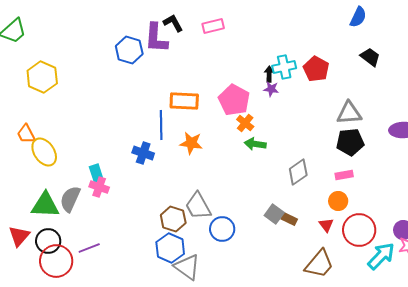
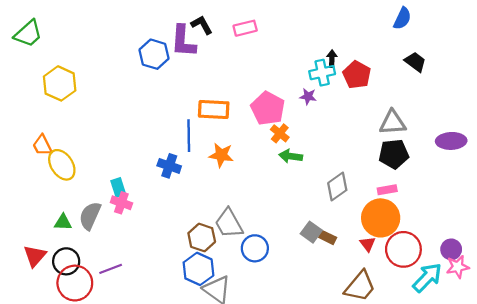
black arrow: (269, 74) -> (332, 59), moved
orange circle: (338, 201) -> (381, 218), size x1.8
green triangle: (45, 205) -> (63, 222), size x0.6

